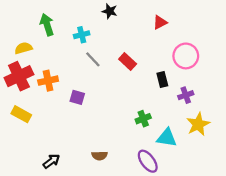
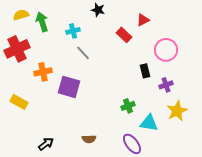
yellow semicircle: (23, 48) -> (21, 15), moved
red rectangle: (128, 62) -> (124, 35), moved
red cross: (19, 76) -> (17, 49), moved
purple square: (77, 97) -> (69, 87), size x1.6

